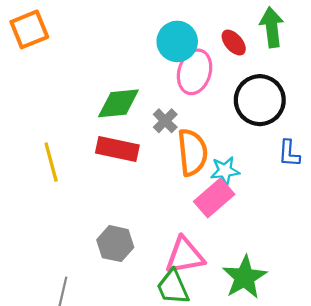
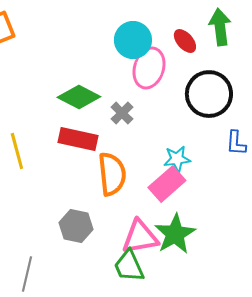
green diamond: (118, 103) -> (79, 97), turned 33
orange semicircle: (192, 152) -> (112, 174), moved
green star: (245, 277) -> (175, 234), moved

